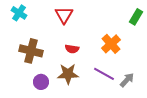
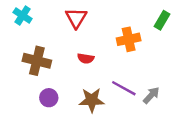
orange cross: (111, 44) -> (129, 39), moved, turned 30
brown star: (68, 74) -> (92, 100), moved

